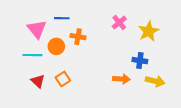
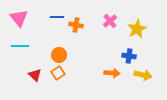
pink triangle: (37, 29) -> (19, 18), moved
orange cross: (78, 37) -> (76, 25), moved
orange circle: (56, 46) -> (59, 55), moved
cyan line: (32, 55) -> (20, 46), moved

